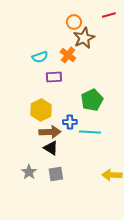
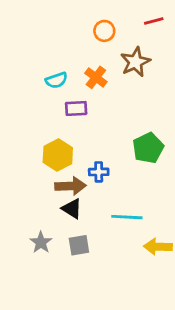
brown star: (84, 38) -> (135, 62), moved
green pentagon: (92, 100) -> (148, 148), moved
cyan line: (90, 132) -> (127, 217), moved

